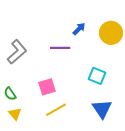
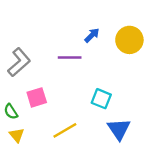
cyan square: (97, 76) -> (101, 99), moved
pink square: (47, 87) -> (37, 97), moved

